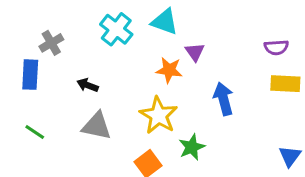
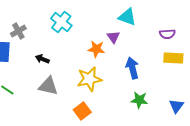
cyan triangle: (165, 22) -> (127, 17), moved
yellow star: (159, 115) -> (89, 79), turned 30
green star: (192, 147) -> (139, 100), moved, turned 30

